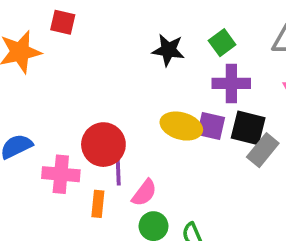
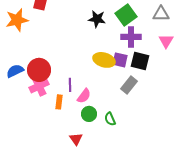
green square: (222, 43) -> (126, 15), size x1.5
red circle: (103, 145) -> (39, 70), moved
gray rectangle: (263, 150) -> (129, 85), moved
pink cross: (61, 174) -> (39, 86), turned -30

